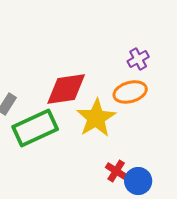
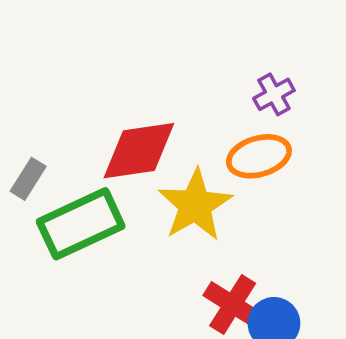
red cross: (116, 171) -> (233, 305), size x1.4

